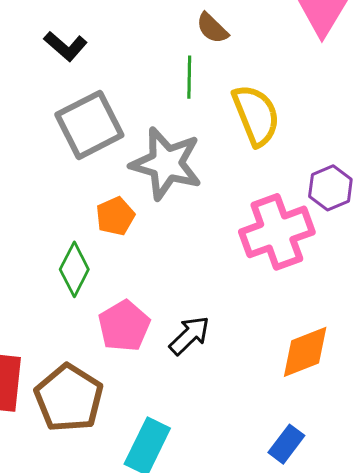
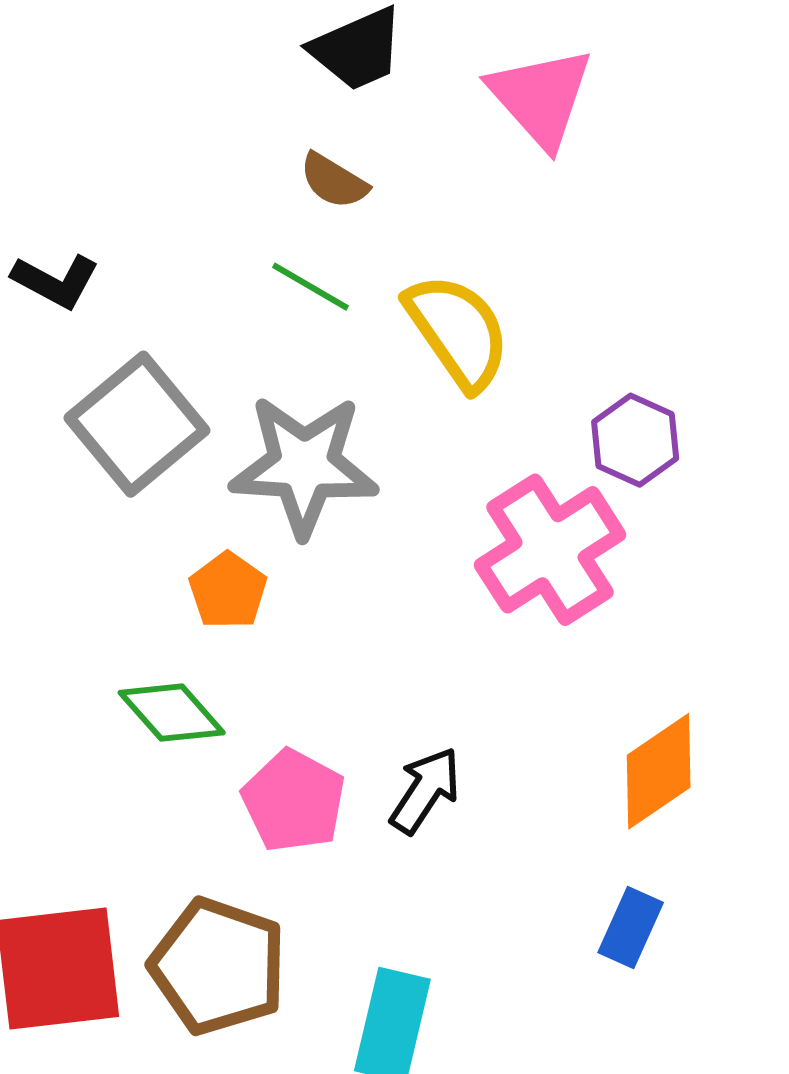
green line: (189, 77) -> (311, 287), turned -48
green diamond: (74, 269) -> (172, 713), turned -56
blue rectangle: (286, 444) -> (631, 927), moved

